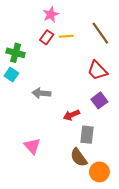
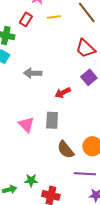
red rectangle: (47, 37) -> (26, 19), moved
gray rectangle: (87, 135) -> (52, 120), moved
brown semicircle: (79, 157) -> (66, 150), moved

